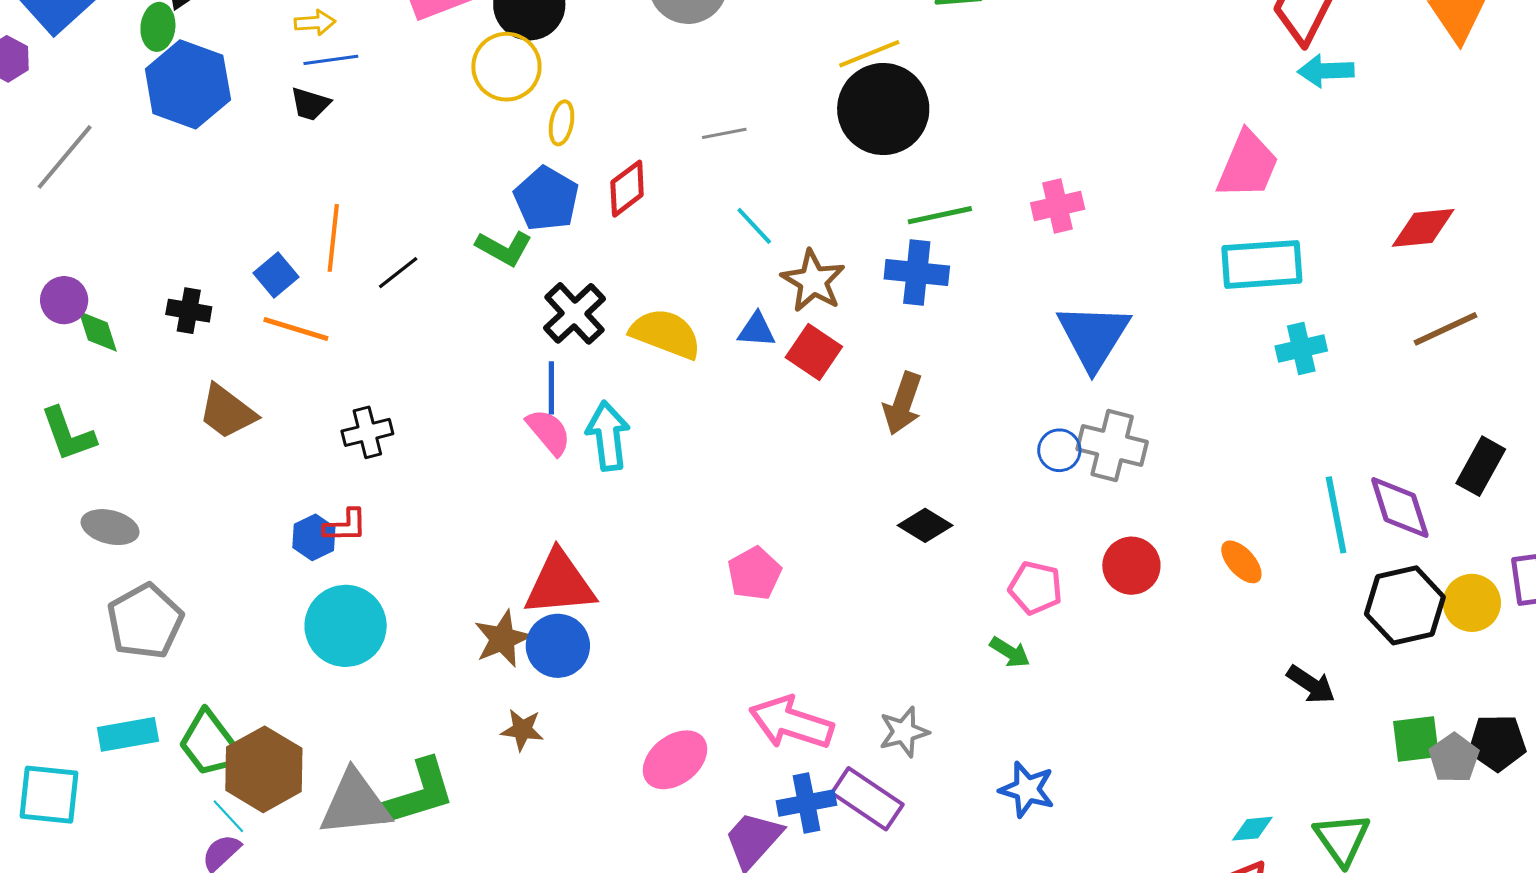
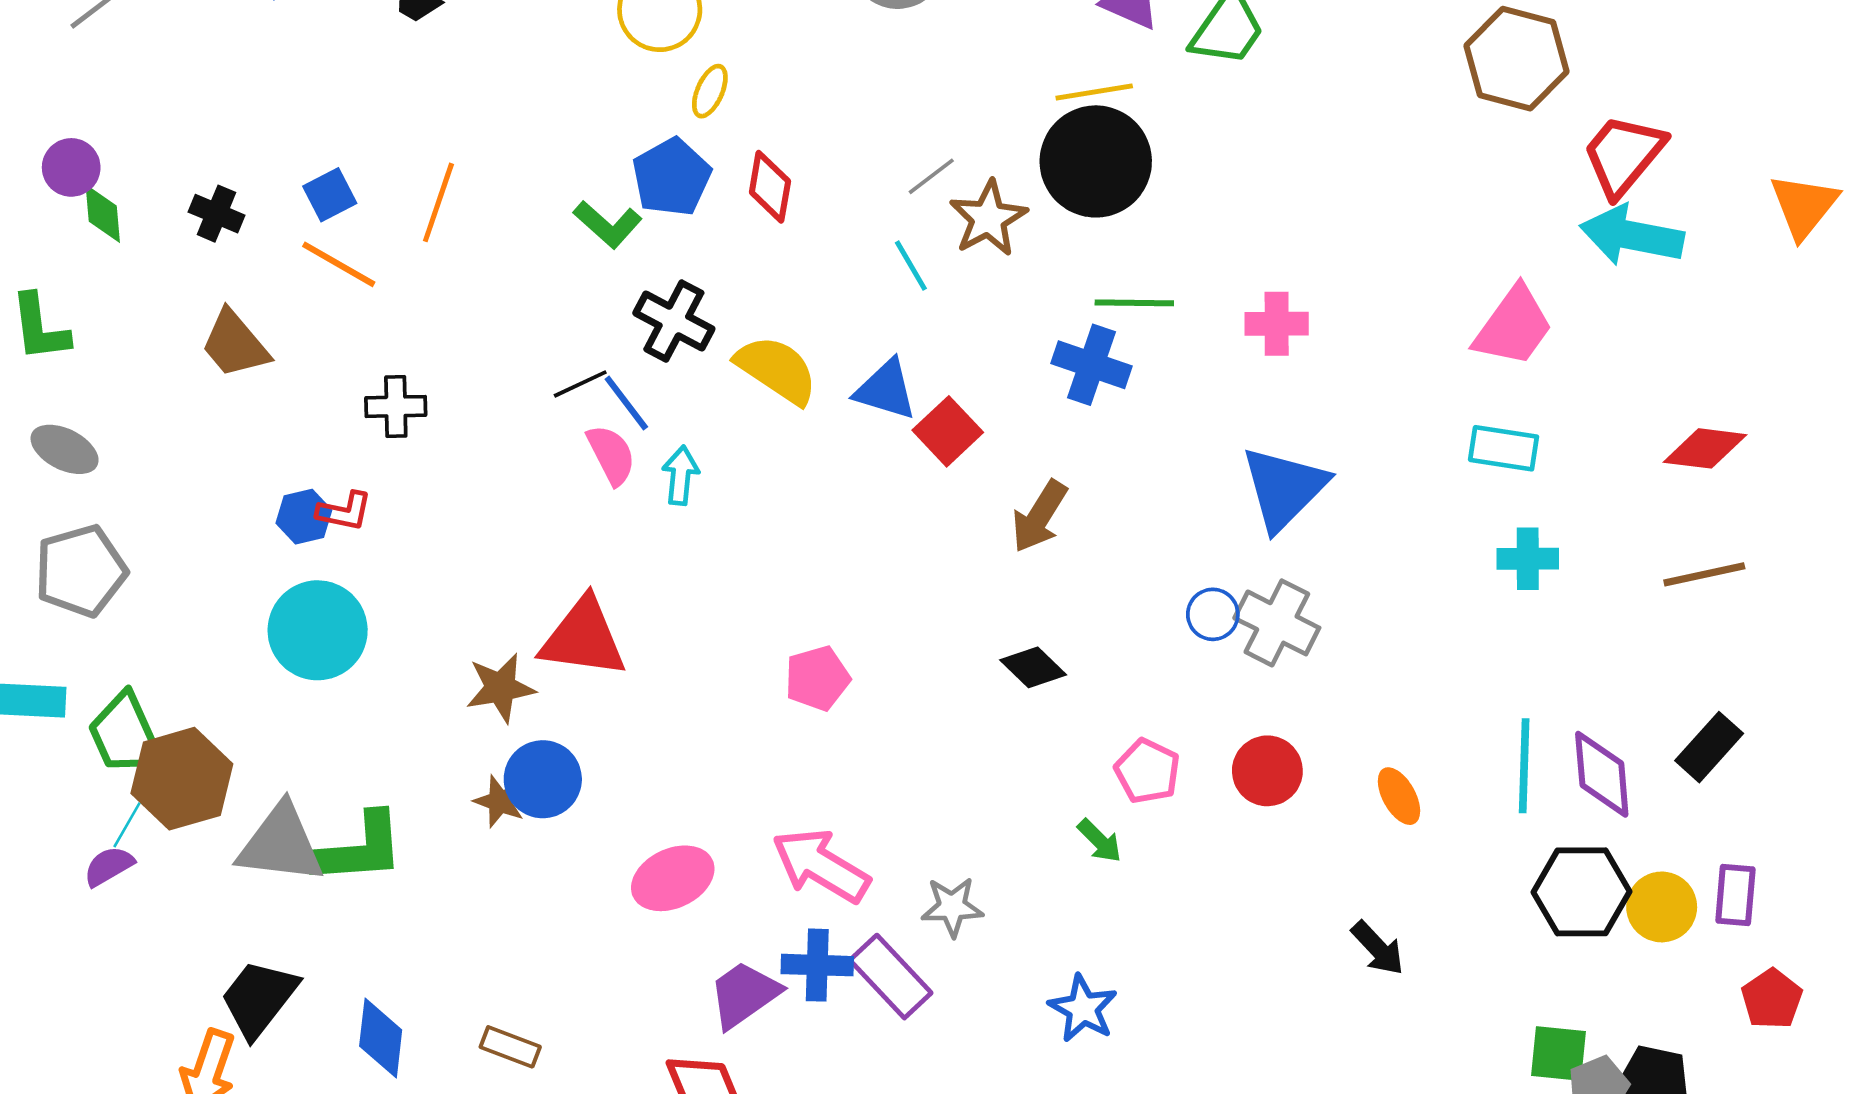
cyan arrow: (1326, 71) -> (1632, 236), size x1.5
gray line: (724, 133) -> (931, 176), moved, turned -39
red diamond: (627, 189) -> (770, 187), turned -56
orange line: (333, 238) -> (438, 202), moved
cyan rectangle: (1262, 264) -> (1504, 448), size x0.7
black line: (398, 273) -> (580, 384), moved
brown star: (813, 281) -> (988, 218), moved
black cross: (575, 313) -> (674, 321), turned -32
blue triangle: (757, 330) -> (886, 390), size x1.4
blue line: (551, 388) -> (626, 403), turned -50
cyan arrow: (608, 436) -> (681, 475), size x0.7
blue circle: (558, 646) -> (543, 779), moved
black arrow: (1311, 684) -> (1378, 948), moved
cyan line: (228, 816) -> (127, 825), turned 60

